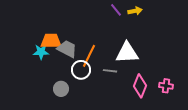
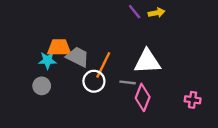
pink diamond: (140, 86) -> (143, 97), moved
gray circle: (61, 89) -> (42, 86), moved

